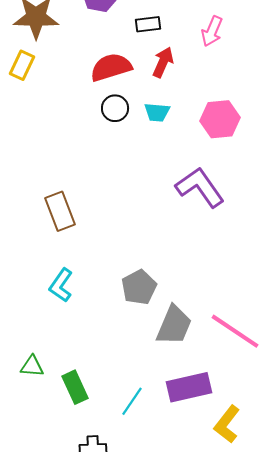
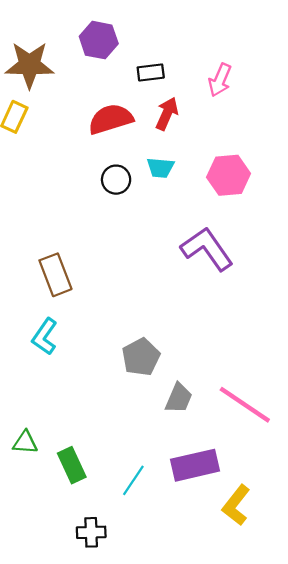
black circle: (115, 108) -> (116, 180), moved
cyan L-shape: (61, 285) -> (45, 336), moved
gray trapezoid: (174, 325) -> (179, 398), size x0.7

